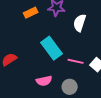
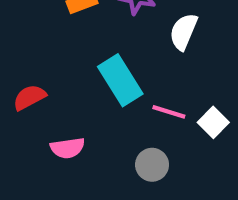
pink semicircle: (44, 81) -> (68, 148), moved

